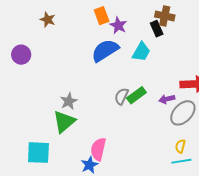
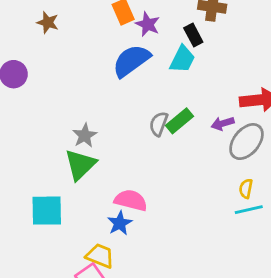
black rectangle: (157, 29) -> (193, 35), moved
pink semicircle: (98, 149) -> (131, 200), turned 95

